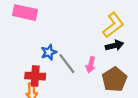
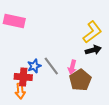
blue star: (49, 52) -> (34, 66), moved
brown pentagon: (114, 79) -> (80, 80), moved

